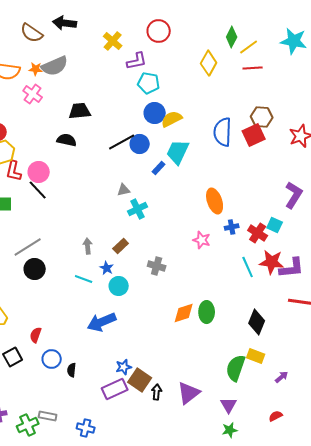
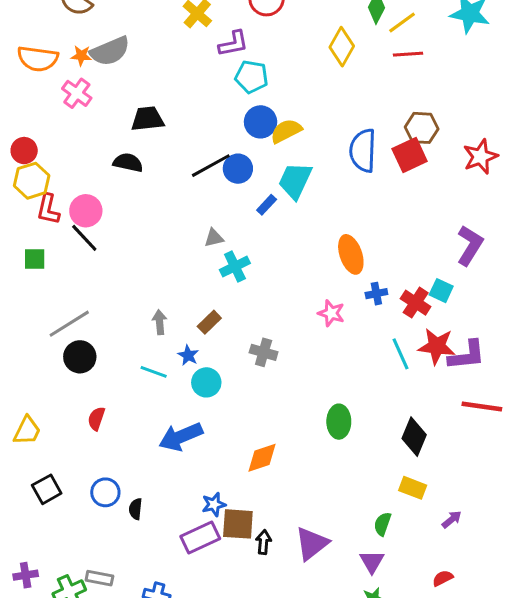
orange diamond: (184, 313) -> (262, 458), moved
red semicircle: (36, 335) -> (96, 419), moved
green semicircle: (236, 368) -> (382, 524), moved, size x0.6
brown square: (140, 380) -> (238, 524), turned -30

